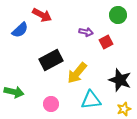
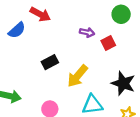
black rectangle: (51, 60) -> (50, 62), size x0.7

